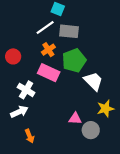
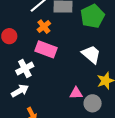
green pentagon: (74, 61) -> (92, 16), moved
white cross: (26, 90) -> (25, 68), turned 36

